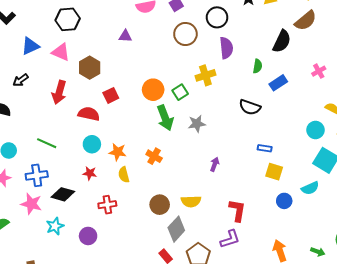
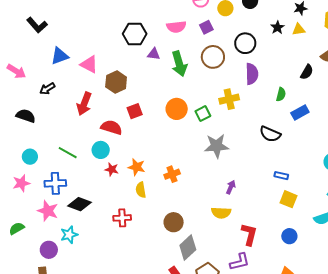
black hexagon: (68, 19) -> (135, 34), moved
black semicircle: (282, 41) -> (307, 72), size x0.7
green arrow: (165, 118) -> (179, 64), moved
gray star: (197, 124) -> (217, 146), size x1.4
cyan circle: (92, 144) -> (101, 150), moved
orange cross: (154, 156) -> (172, 174), turned 35
red star: (90, 173) -> (112, 169), moved
yellow semicircle: (191, 201) -> (221, 213), moved
blue circle: (284, 201) -> (289, 236), moved
purple circle: (88, 236) -> (49, 250), moved

